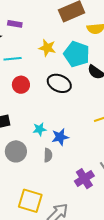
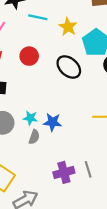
cyan line: (13, 59) -> (38, 17), moved
cyan star: (40, 129) -> (30, 118), moved

